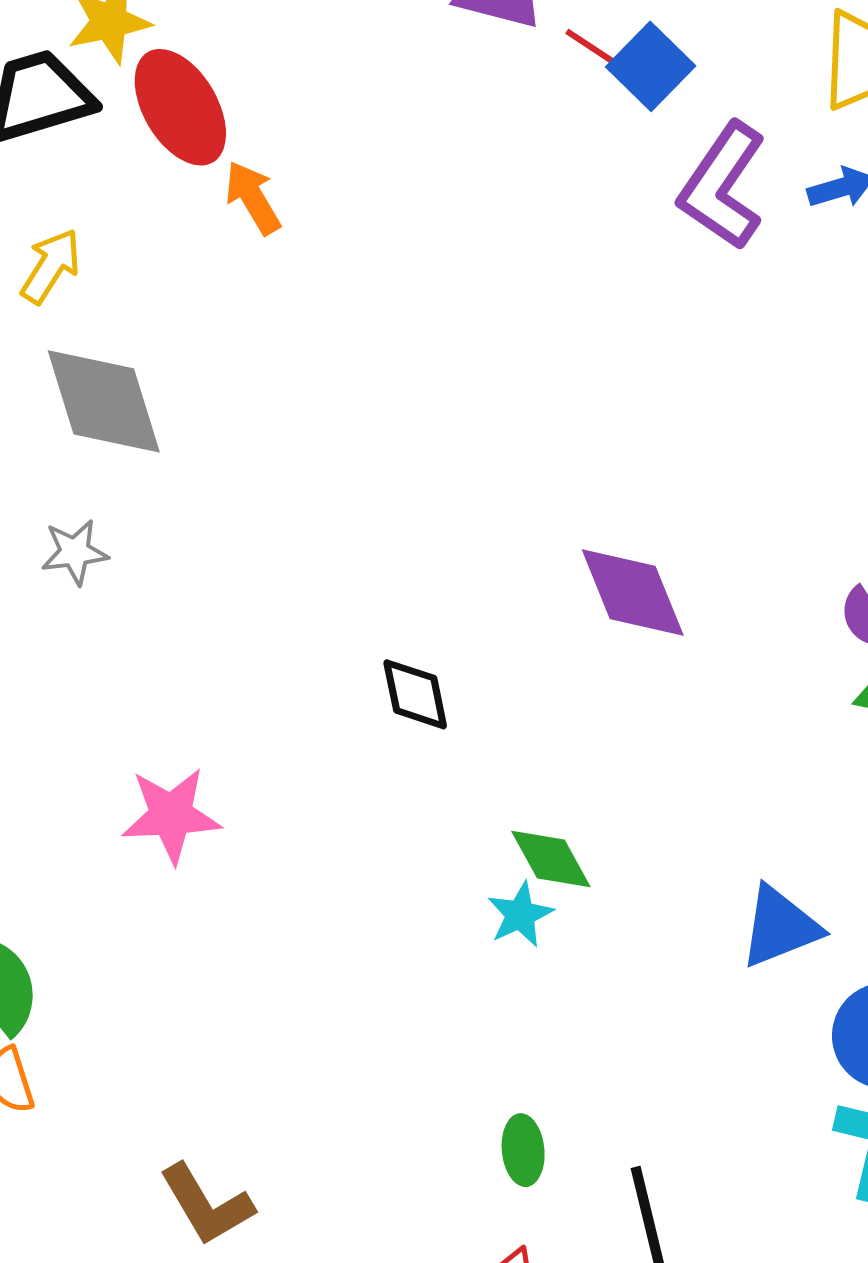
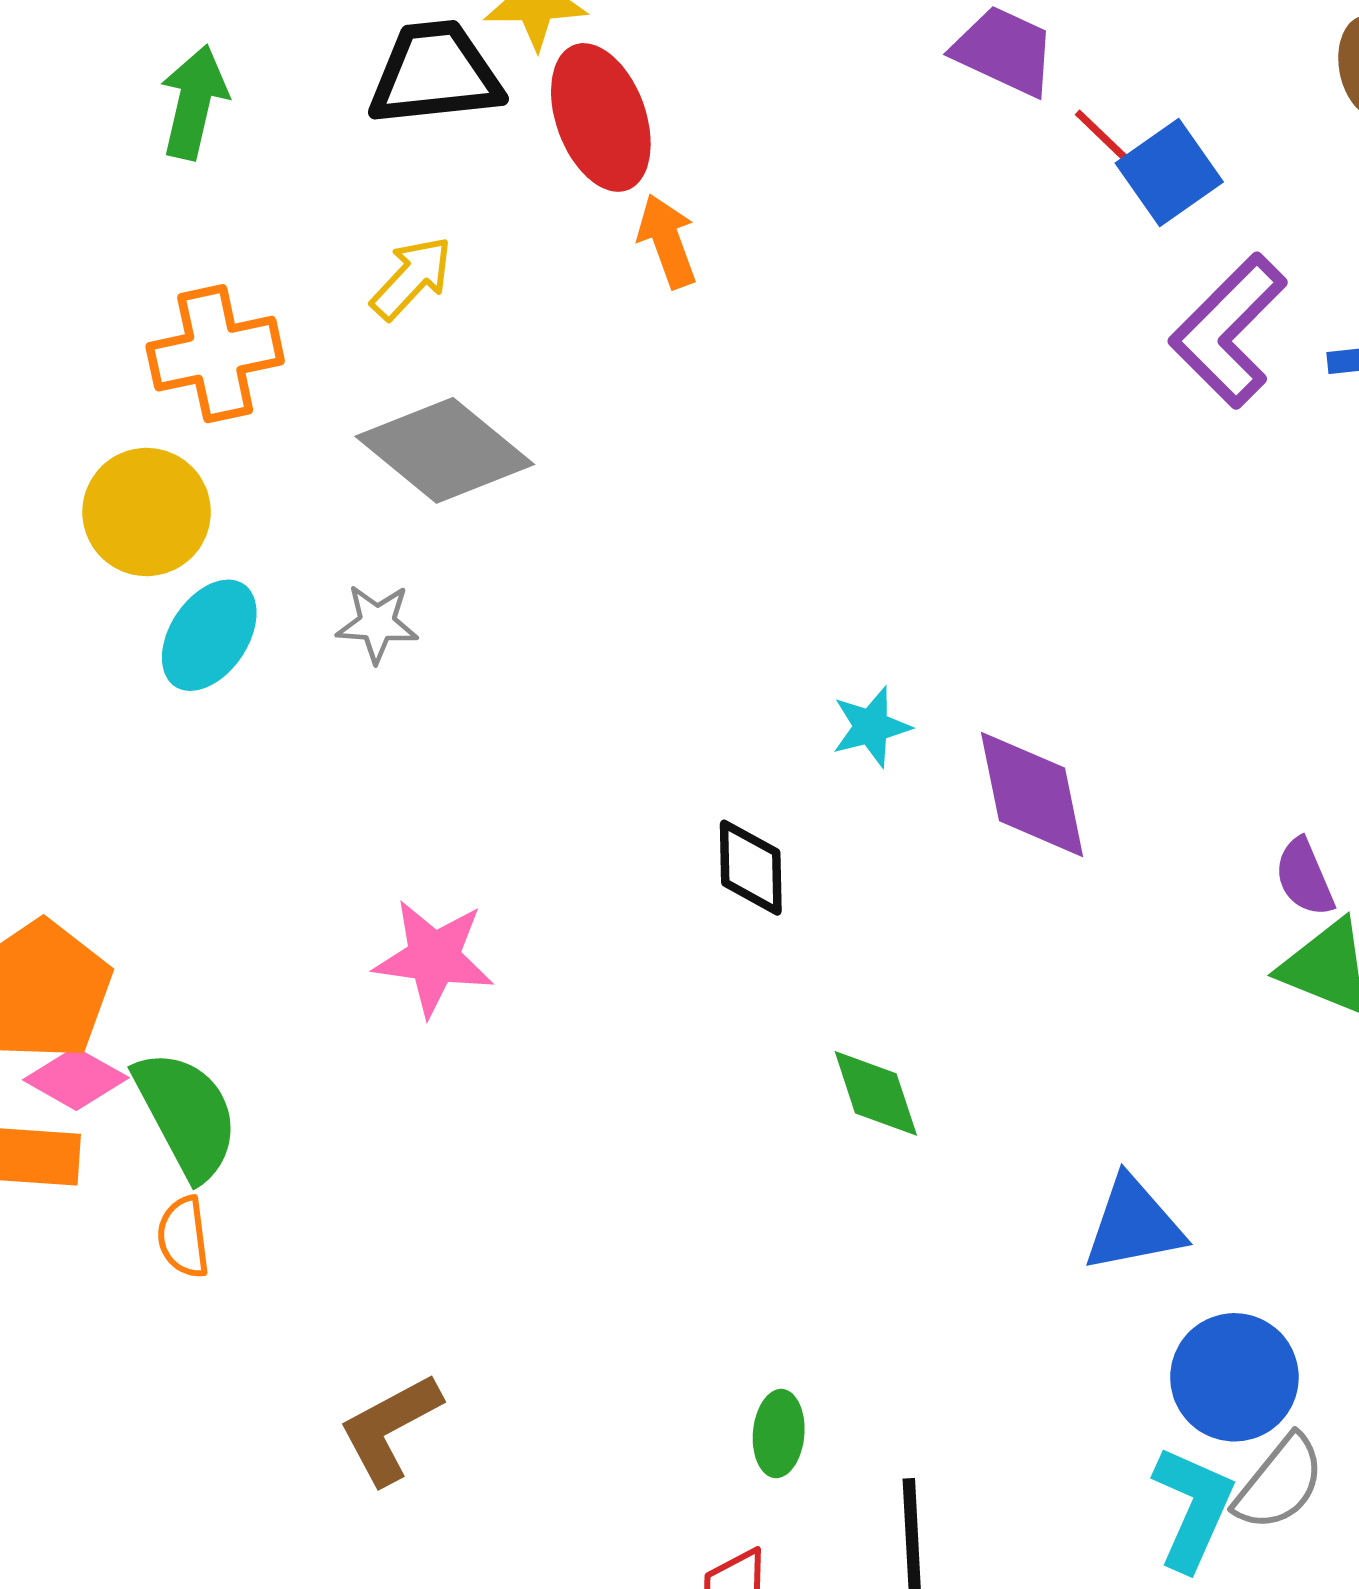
gray diamond: (104, 401) -> (445, 450), turned -44
cyan star: (520, 915) -> (871, 727), moved
brown L-shape: (206, 1205) -> (390, 1429), turned 82

